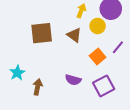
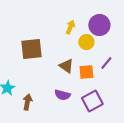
brown triangle: (74, 35) -> (66, 66), moved
orange square: (98, 56) -> (86, 72), turned 35

